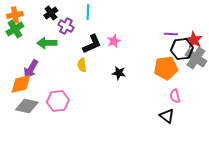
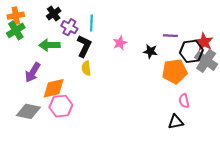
cyan line: (88, 12) -> (91, 23), moved
purple line: (171, 34) -> (170, 36), moved
black L-shape: (92, 44) -> (84, 46), moved, turned -40
black star: (119, 73) -> (150, 51), moved
orange diamond: (21, 84) -> (54, 88), moved
black triangle: (167, 116) -> (176, 122), turned -49

